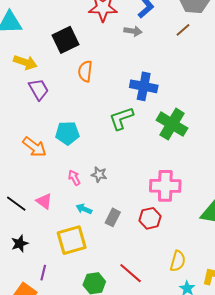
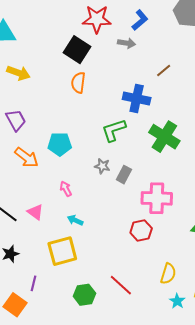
brown line: (183, 30) -> (164, 70), moved
black square: (65, 40) -> (77, 50), moved, turned -32
purple trapezoid: (39, 89) -> (16, 120), moved
gray star: (99, 174) -> (102, 166), moved
gray rectangle: (113, 217) -> (124, 175), moved

